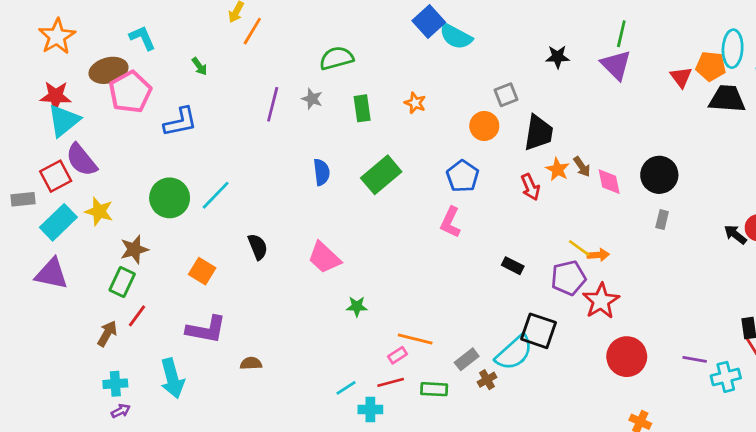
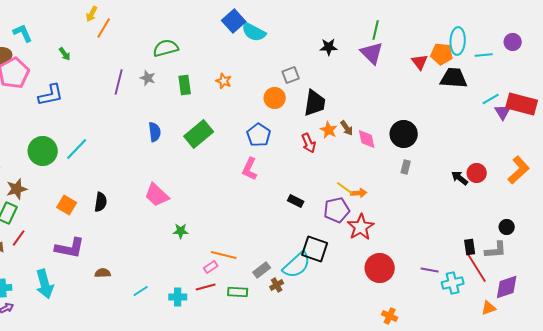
black semicircle: (258, 247) -> (101, 202), moved, turned 30
cyan line: (346, 388) -> (141, 291), moved
cyan cross: (370, 410) -> (178, 297), moved

